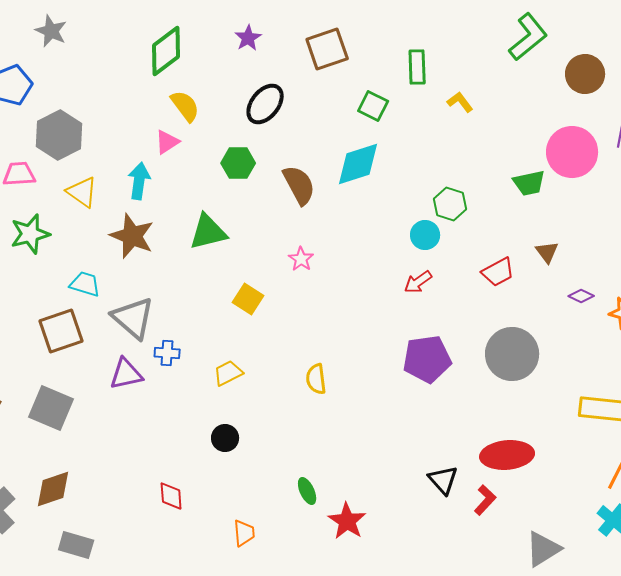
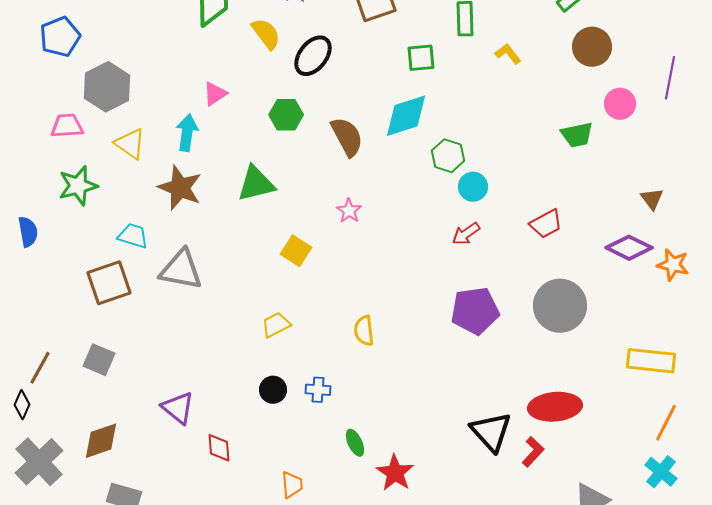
brown circle: (585, 74) -> (592, 47), moved
yellow semicircle: (185, 106) -> (266, 34), moved
green square: (373, 106) -> (421, 58), turned -32
pink circle: (572, 152) -> (620, 104), size x0.6
green hexagon: (450, 204) -> (448, 156), moved
brown triangle: (547, 252) -> (652, 199), moved
purple diamond: (581, 296) -> (629, 248), size x1.8
gray triangle: (133, 318) -> (181, 270), turned -30
blue cross: (167, 353) -> (318, 390), moved
purple triangle: (126, 374) -> (178, 408), moved, turned 51
gray square: (51, 408) -> (99, 360), size x0.7
black triangle: (443, 480) -> (491, 432), size x1.4

